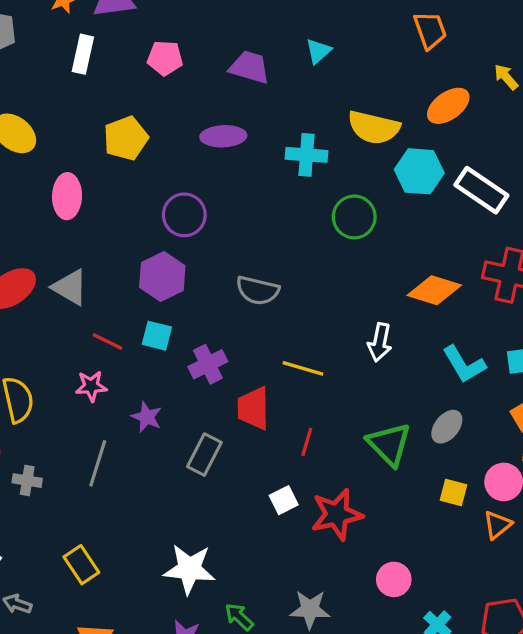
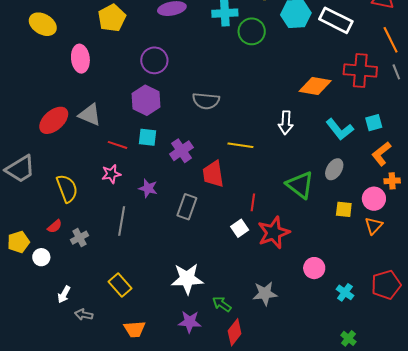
green circle: (354, 217) -> (252, 31), moved
red line: (307, 442) -> (253, 202), moved
gray cross: (27, 481) -> (80, 238), turned -30

